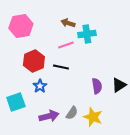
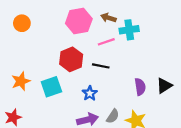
pink hexagon: (21, 26) -> (79, 21), moved
blue star: (40, 86) -> (90, 93), moved
cyan square: (16, 102) -> (51, 87), moved

